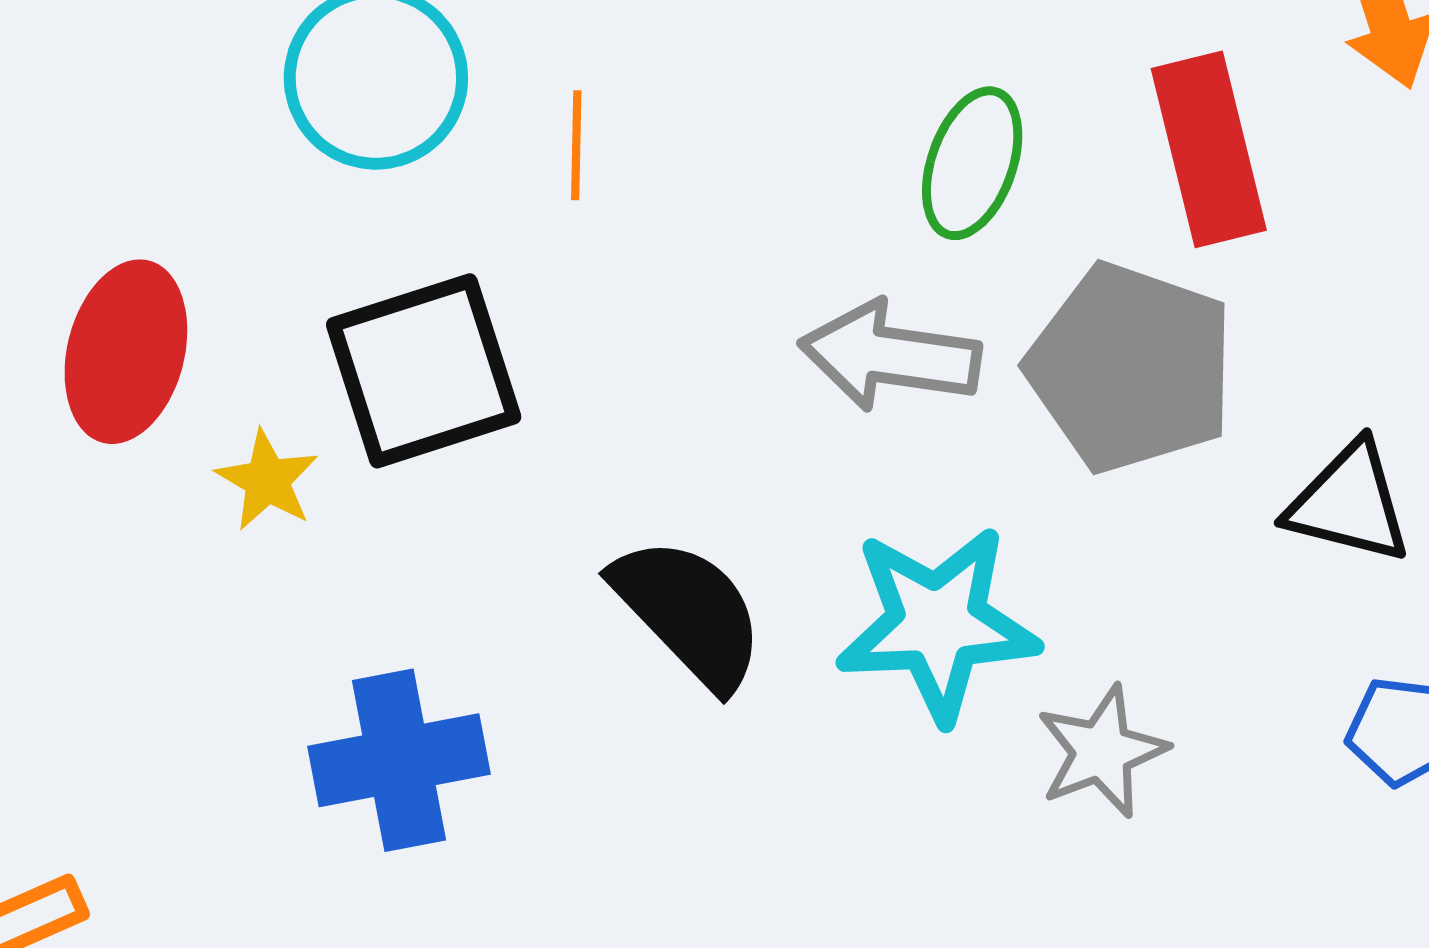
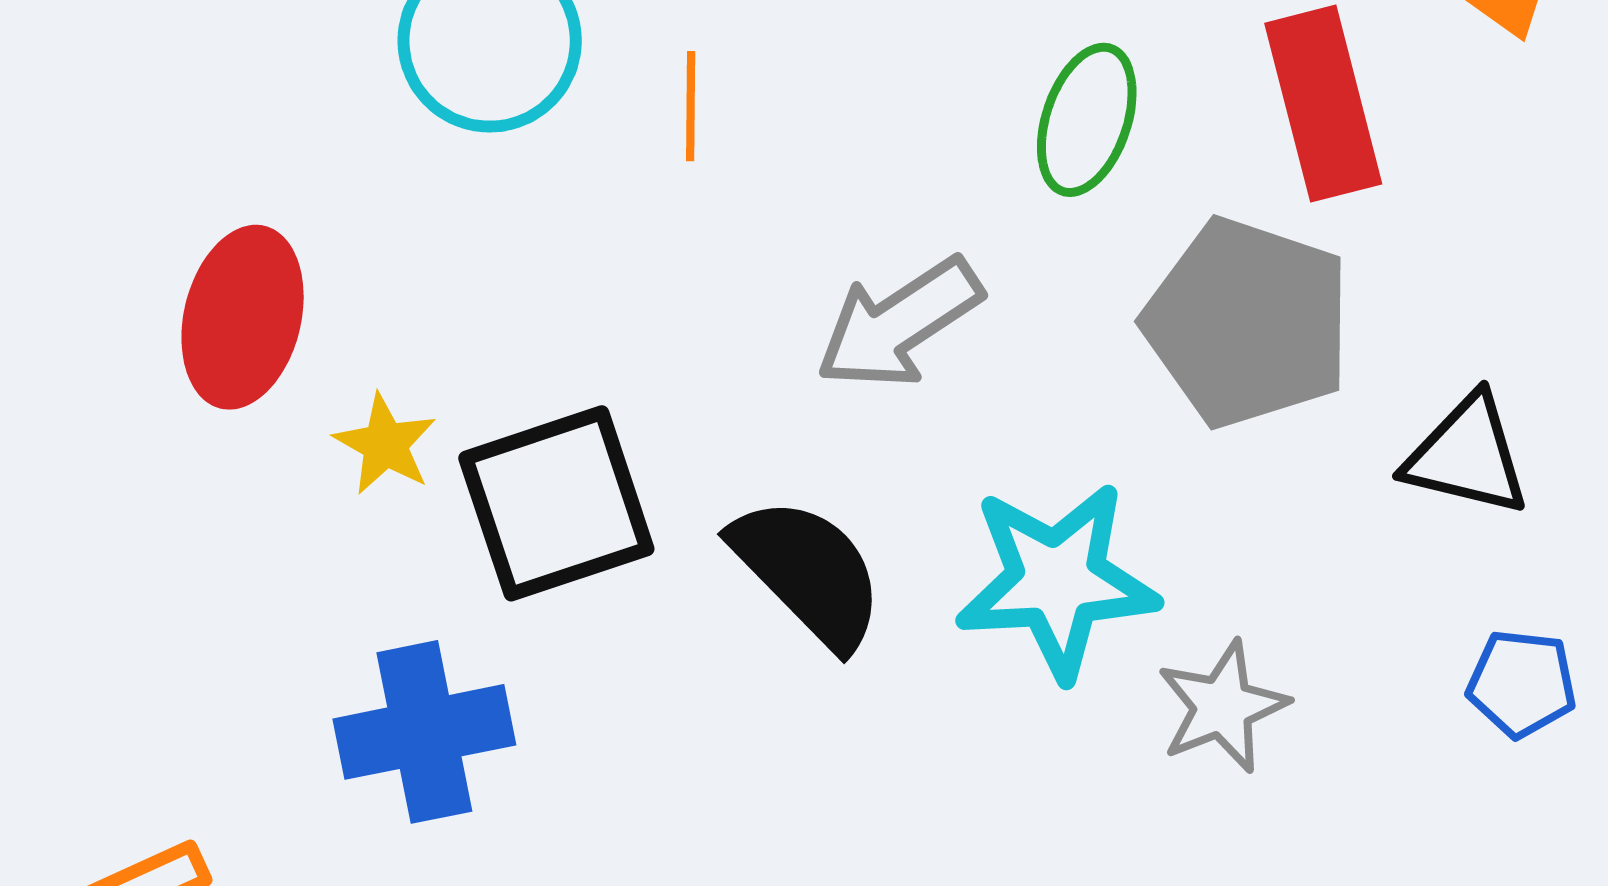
gray arrow: (890, 356) -> (899, 323), moved, turned -41
black square: (424, 371) -> (556, 503), moved
blue cross: (399, 760) -> (424, 732), moved

